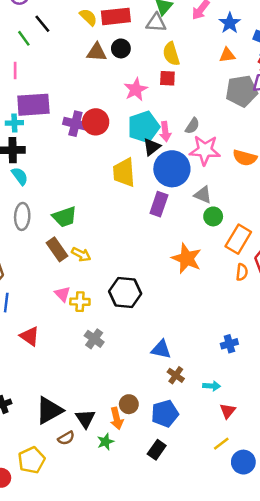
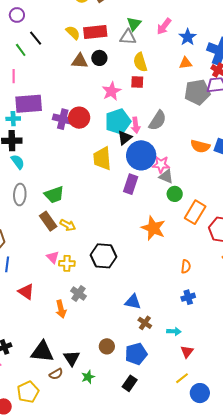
gray semicircle: (192, 126) -> (158, 120), size x1.5
pink star: (205, 150) -> (161, 165), moved, size x0.7
orange semicircle: (242, 272) -> (186, 266), moved
black triangle: (49, 410) -> (42, 352), turned 35
orange arrow: (117, 418) -> (61, 309), moved

